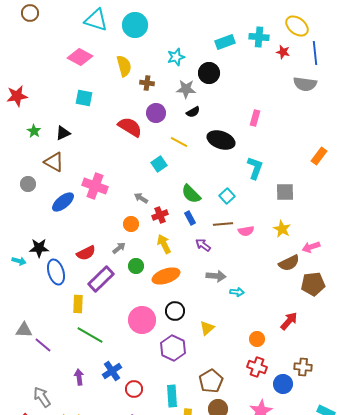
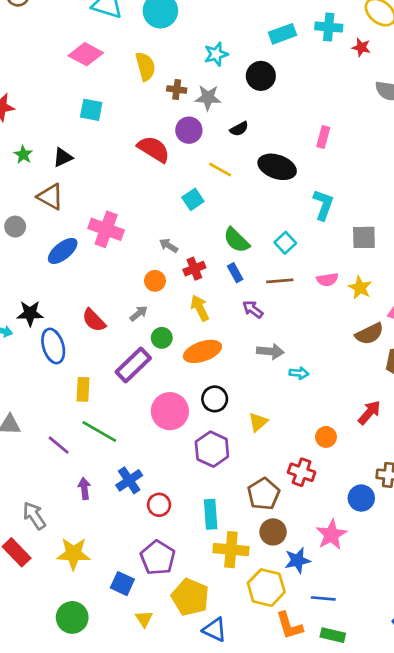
gray star: (186, 89) -> (208, 98), moved
pink semicircle: (246, 231) -> (327, 279), moved
red semicircle: (86, 253) -> (94, 320), turned 72
purple rectangle: (101, 279) -> (133, 365), moved
purple line: (43, 345) -> (59, 445), moved
red cross: (257, 367) -> (302, 472), moved

